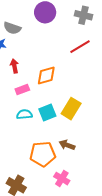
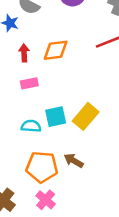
orange diamond: (46, 75) -> (56, 50), moved
cyan semicircle: (24, 114) -> (31, 126), moved
pink cross: (62, 179) -> (46, 200), moved

